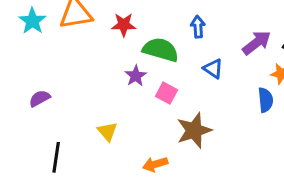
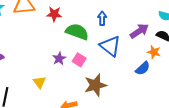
blue triangle: (213, 69) -> (110, 46), size x1.6
purple star: (136, 76) -> (59, 58), moved
blue semicircle: (265, 100) -> (143, 68), turned 49

